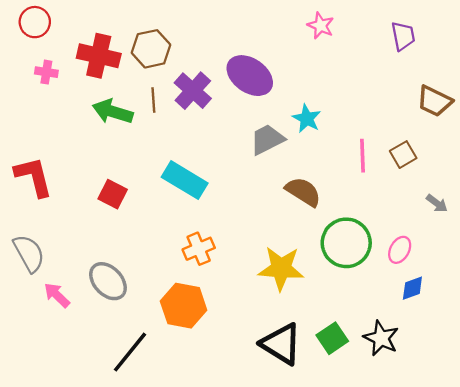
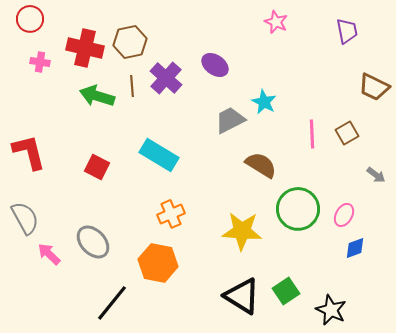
purple ellipse: (250, 76) -> (215, 65), size x0.7
black star: (381, 338) -> (331, 310), moved

